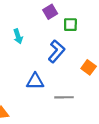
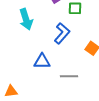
cyan arrow: (18, 36) -> (26, 19), size x1.5

